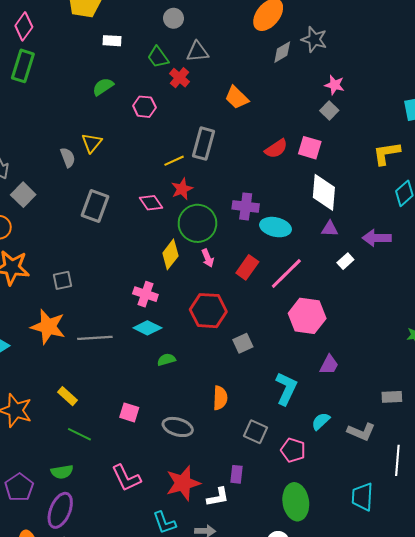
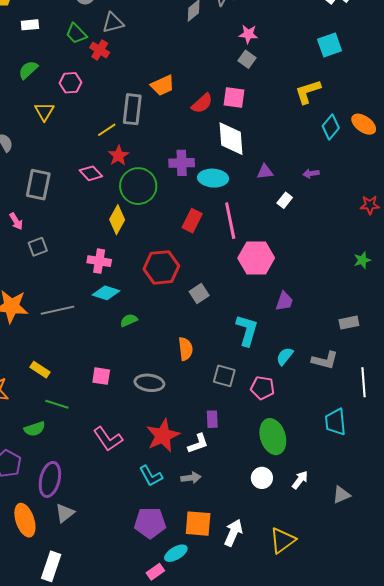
orange trapezoid: (237, 98) -> (163, 85), moved, turned -60
yellow triangle: (92, 143) -> (44, 111), moved
white diamond: (324, 192) -> (231, 139), moved
purple arrow: (377, 238) -> (311, 174), size x0.6
pink arrow: (208, 258) -> (16, 221), moved
pink line: (286, 273) -> (230, 221), turned -48
gray square: (62, 280) -> (38, 247), moved
green semicircle: (62, 472) -> (35, 429), moved

